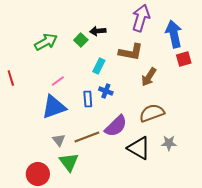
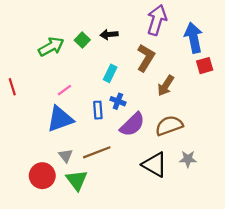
green square: (81, 40) -> (82, 40), moved
brown L-shape: (131, 52) -> (146, 58), turned -70
purple semicircle: (116, 126) -> (132, 125), moved
red circle: (38, 174) -> (42, 176), moved

